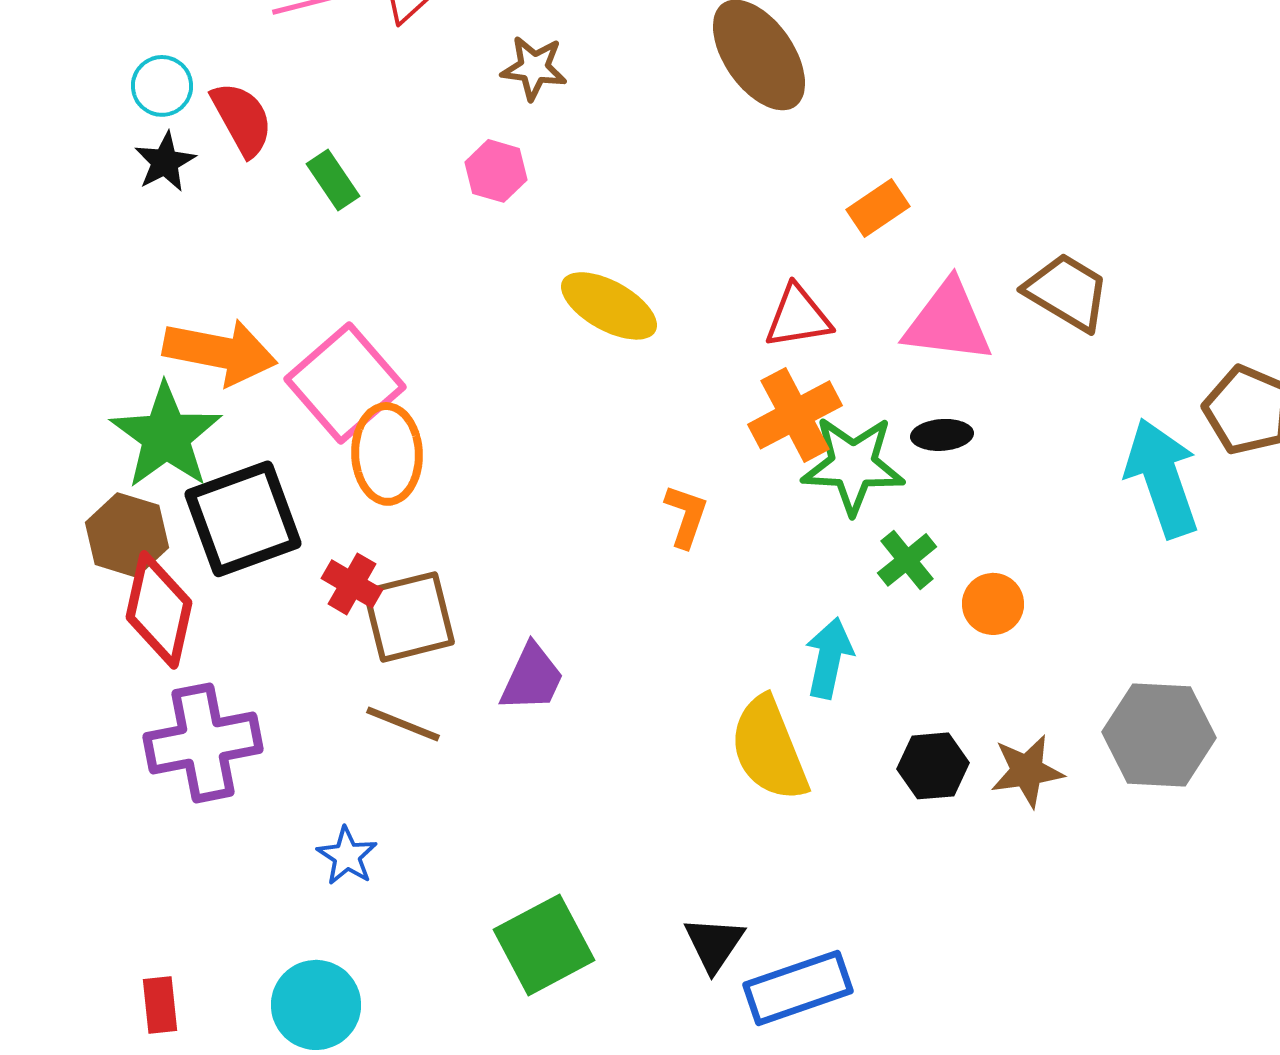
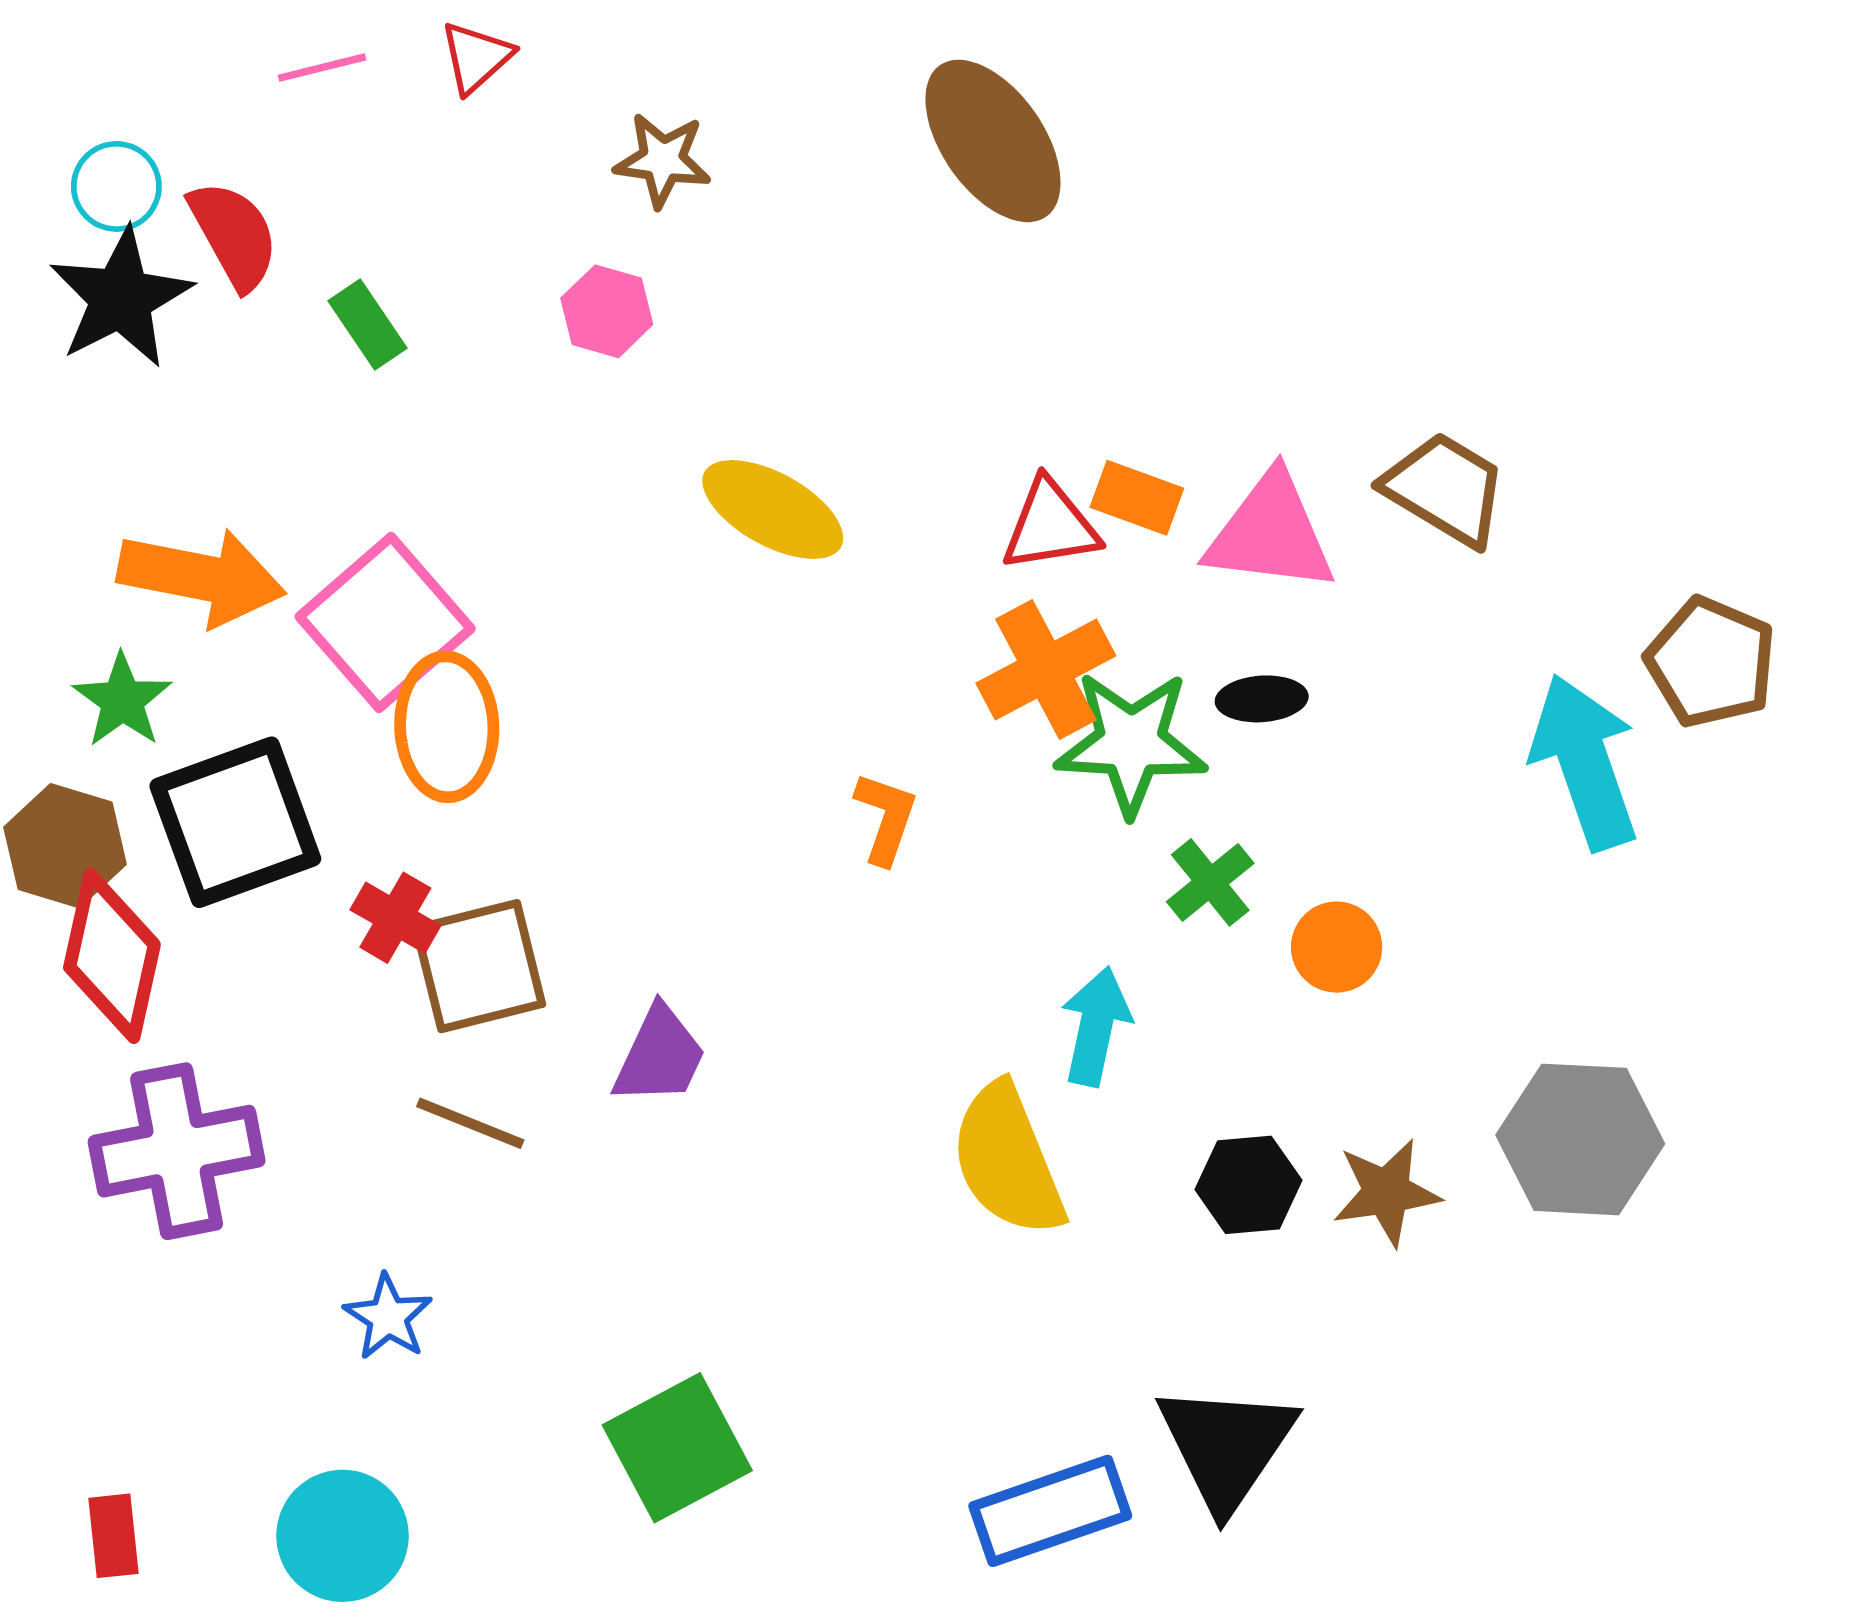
black star: (165, 162) -> (121, 298), size x1.6
orange rectangle: (878, 208) -> (1137, 498), moved, turned 54
green star: (166, 436) -> (122, 700), size x0.6
black triangle: (714, 944) -> (1226, 1446), moved, size x1.6

